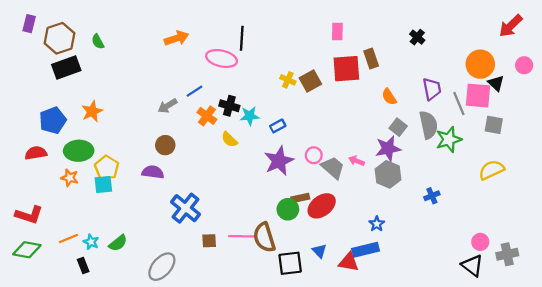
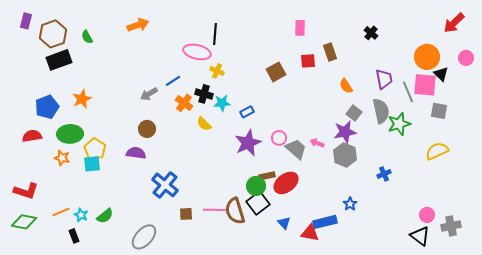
orange arrow: (176, 38) -> (138, 25), moved
red square: (346, 69) -> (308, 61), size x0.6
yellow cross: (288, 80) -> (217, 71), moved
blue star: (377, 224) -> (350, 204), moved
black square: (290, 263) -> (258, 203), moved, turned -30

